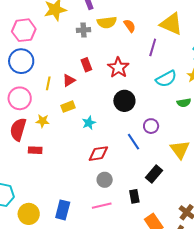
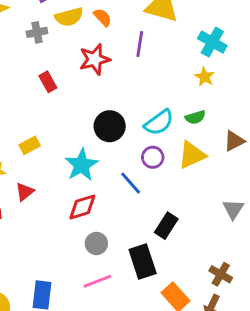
red star: (118, 68) -> (95, 59), moved, turned 30
cyan semicircle: (166, 79) -> (159, 123), moved
red triangle: (69, 80) -> (25, 192), moved
cyan star: (89, 123) -> (82, 165), moved, size x1.6
yellow triangle: (180, 150) -> (192, 155), moved, turned 50
black rectangle: (134, 196) -> (143, 262), size x1.6

